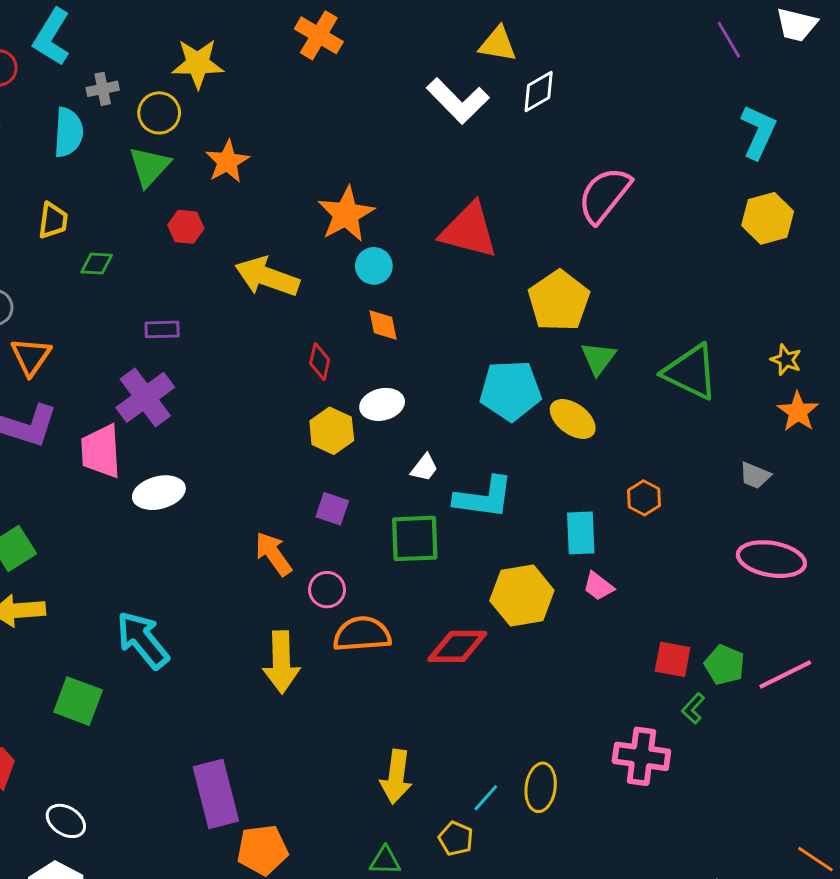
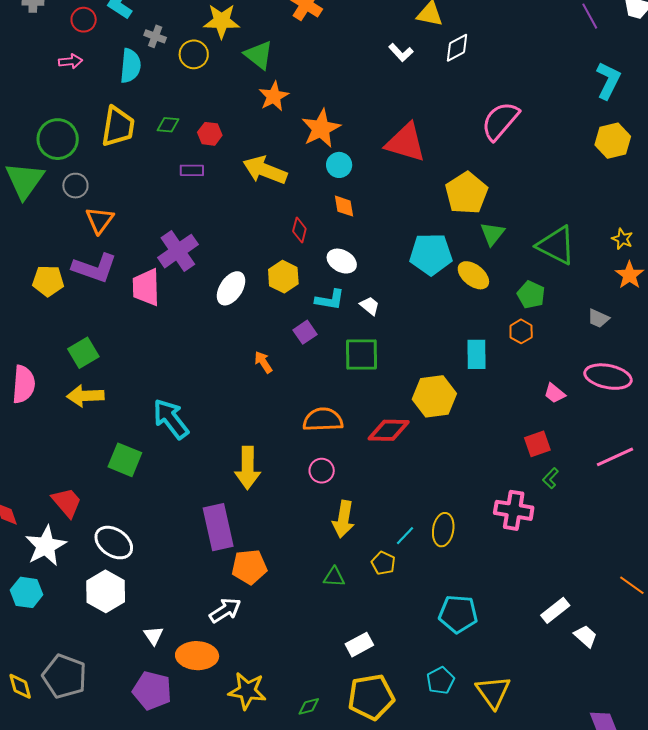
gray cross: (103, 89) -> (155, 36), turned 30
white L-shape: (458, 101) -> (401, 52), size x0.6
orange star: (227, 162) -> (274, 96), moved
green triangle: (149, 166) -> (259, 55), moved, turned -36
yellow trapezoid: (53, 221) -> (118, 127), size x1.6
green diamond: (97, 264) -> (168, 125), moved
purple rectangle: (162, 329) -> (192, 170), moved
white ellipse: (382, 404) -> (342, 261), turned 40
yellow hexagon: (332, 431) -> (283, 277), moved
white trapezoid: (424, 468) -> (370, 306), turned -90
white ellipse: (159, 493) -> (231, 288), moved, turned -44
cyan L-shape: (484, 498) -> (330, 300), moved, size x0.7
purple square: (332, 509) -> (305, 332), turned 35
orange arrow: (273, 554) -> (263, 362), size x0.7
pink trapezoid: (598, 586) -> (555, 393), moved
pink circle: (327, 590) -> (322, 471), moved
red square: (673, 659) -> (537, 444), turned -32
yellow arrow: (281, 662) -> (248, 468), moved
green pentagon: (725, 665) -> (531, 295), moved
white ellipse: (66, 821) -> (114, 543), size x1.4

